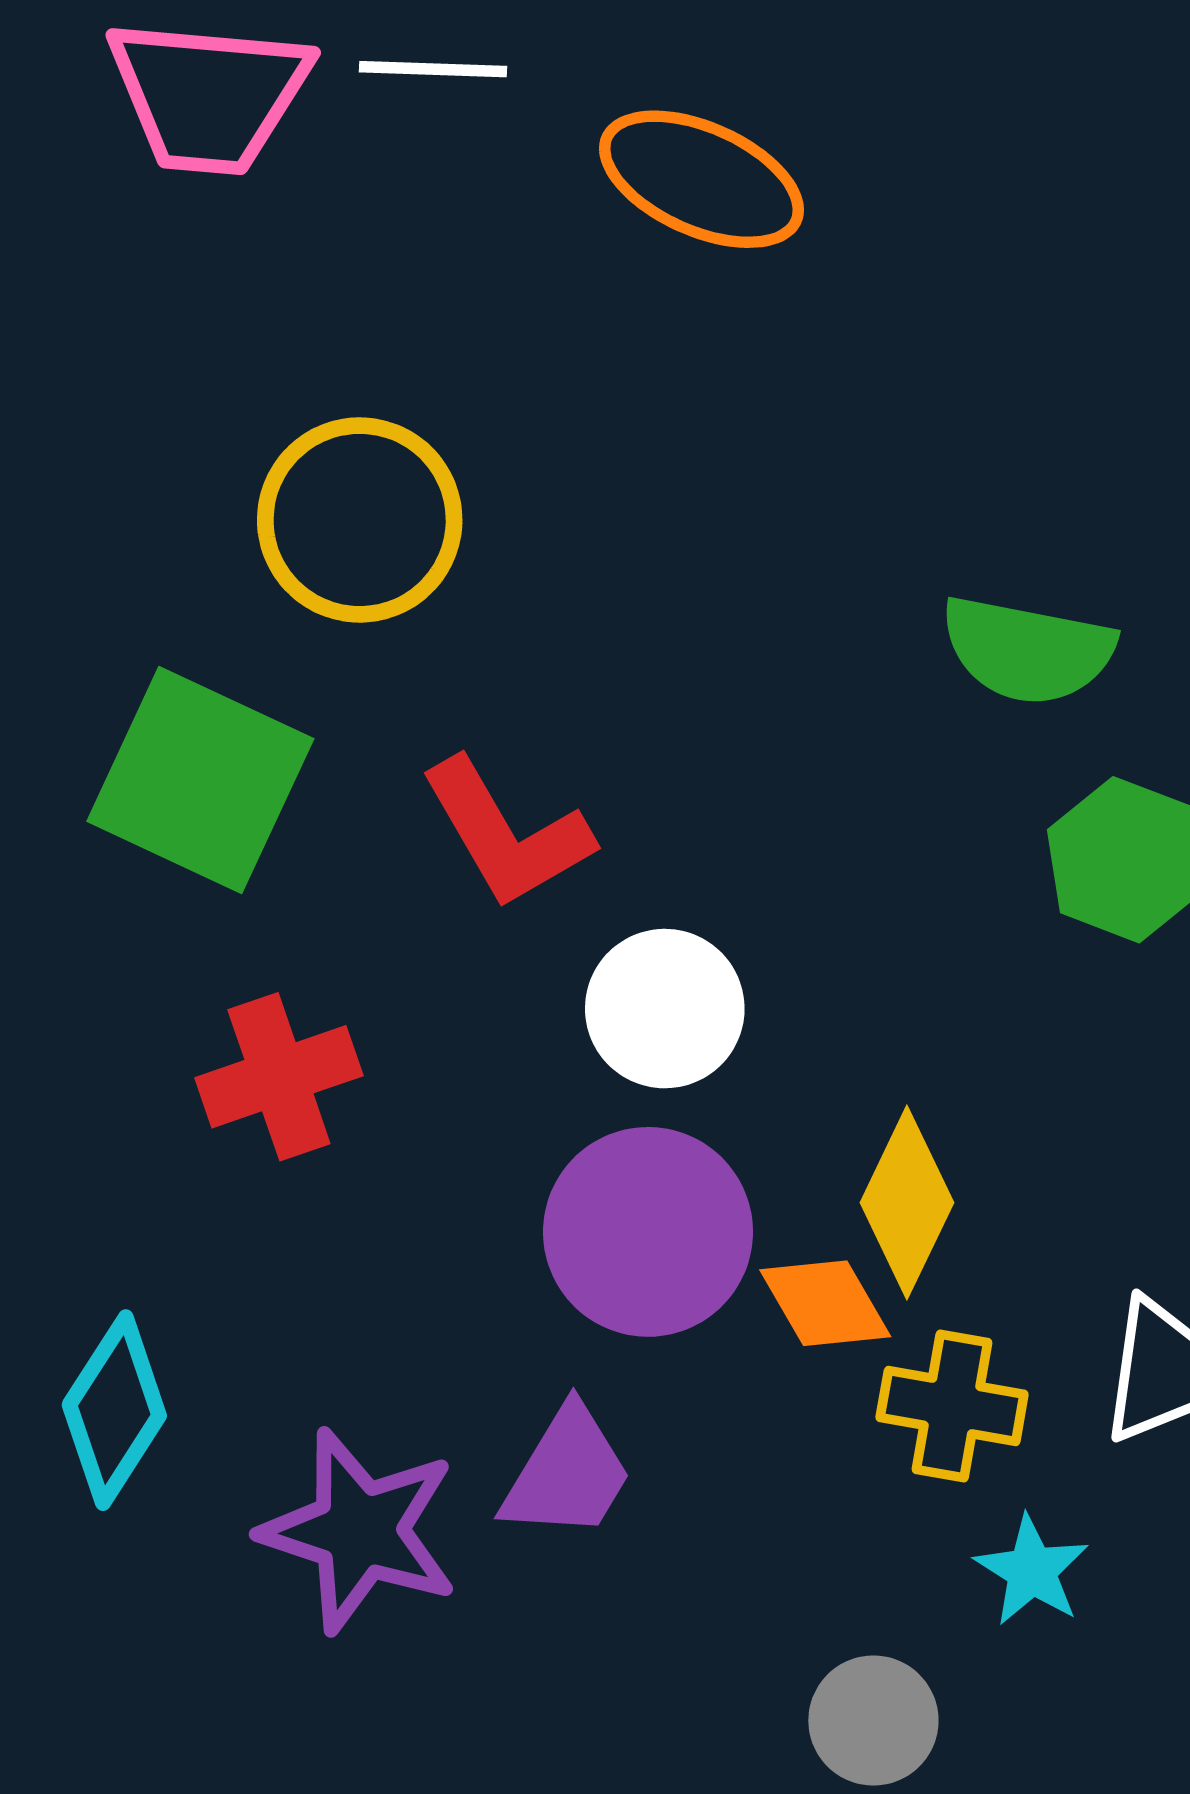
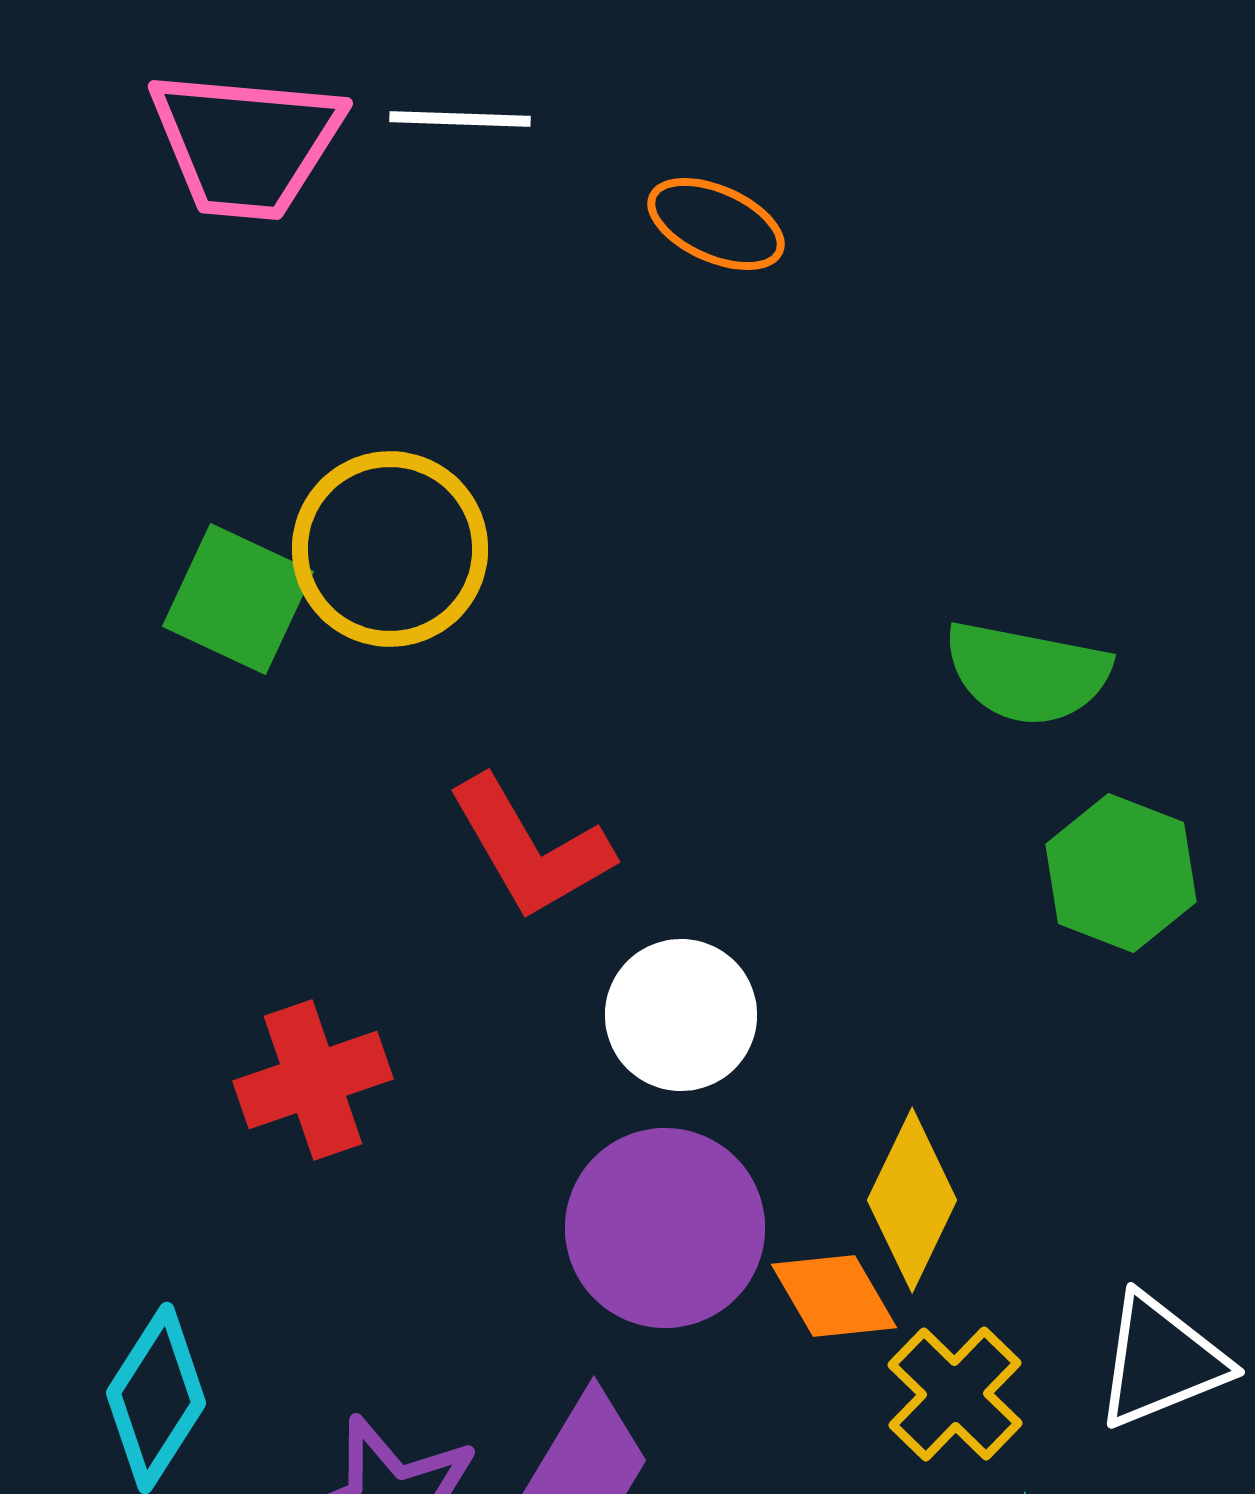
orange ellipse: (701, 179) -> (716, 224), size x0.7
green square: (200, 780) -> (238, 599), moved, size x0.7
yellow cross: (952, 1406) -> (955, 1394), turned 34

